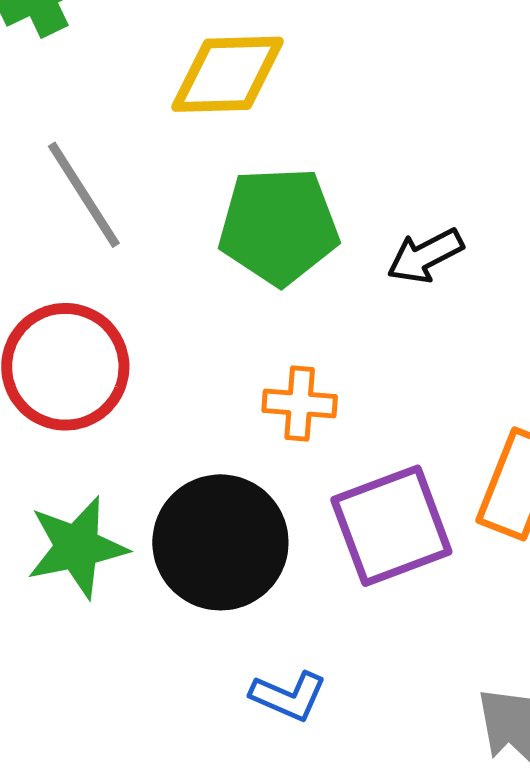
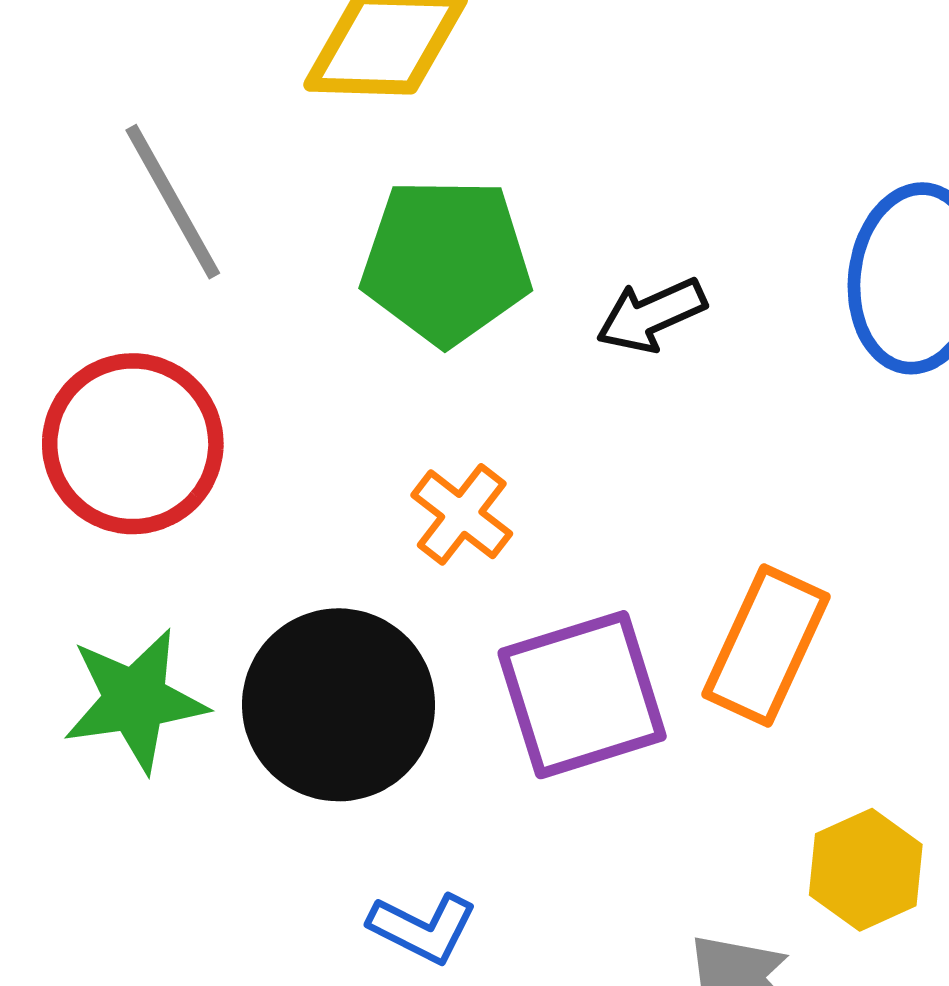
orange cross: (300, 404) -> (462, 514), turned 30

